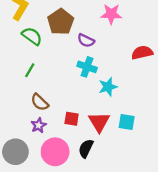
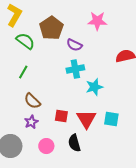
cyan cross: (87, 67) -> (75, 69), turned -30
black semicircle: (86, 148) -> (74, 143), turned -42
pink circle: (55, 152) -> (46, 146), size x0.6

